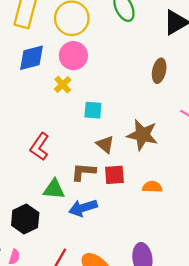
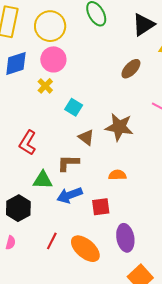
brown ellipse: (159, 71) -> (131, 69), turned 35
cyan square: (93, 110) -> (74, 107), turned 30
red square: (114, 175) -> (101, 207), moved
orange semicircle: (152, 187) -> (117, 175), moved

